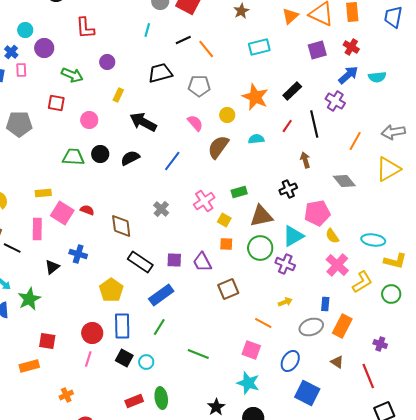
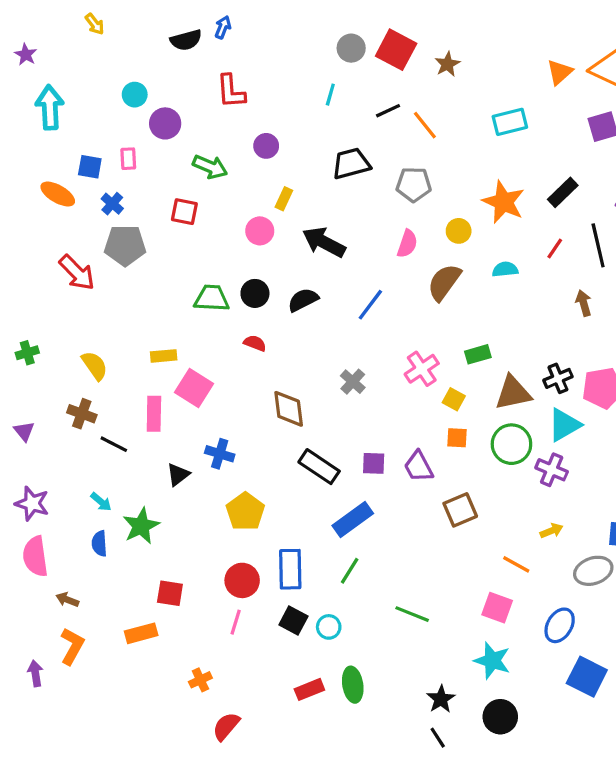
brown star: (241, 11) -> (447, 64), moved
blue cross: (11, 52) -> (112, 204), moved
pink circle: (89, 120) -> (260, 231), moved
pink semicircle: (195, 123) -> (407, 244), turned 60
black cross: (288, 189) -> (558, 378), moved
red semicircle: (87, 210) -> (255, 343), moved
yellow pentagon: (111, 290) -> (245, 511), moved

